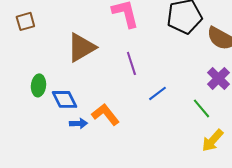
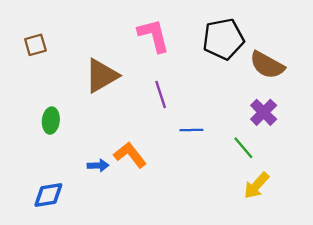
blue line: (157, 93) -> (191, 130), turned 36
blue diamond: (64, 99) -> (48, 195), moved, turned -72

